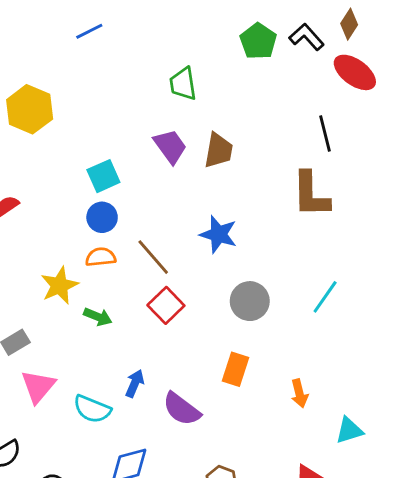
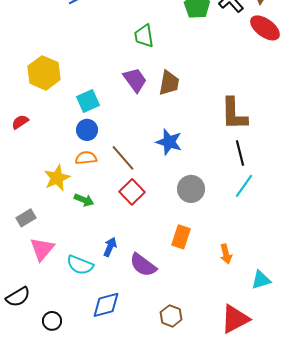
yellow hexagon: (30, 109) -> (44, 73), moved
black line: (325, 133) -> (240, 153), moved

